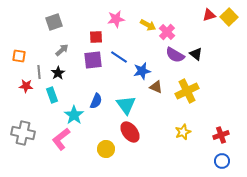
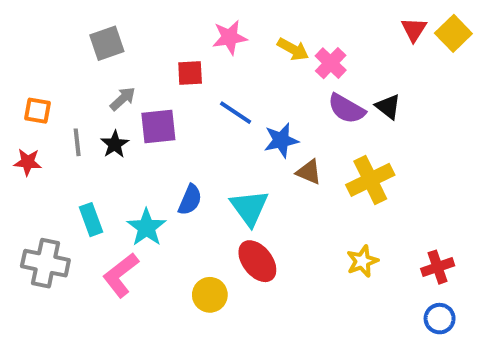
red triangle: (209, 15) -> (414, 29), turned -40
purple square: (93, 60) -> (158, 126), moved
red star: (26, 86) -> (28, 162), moved
cyan rectangle: (52, 95) -> (91, 220), moved

